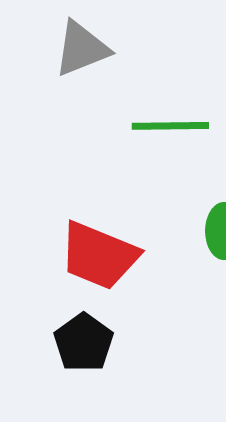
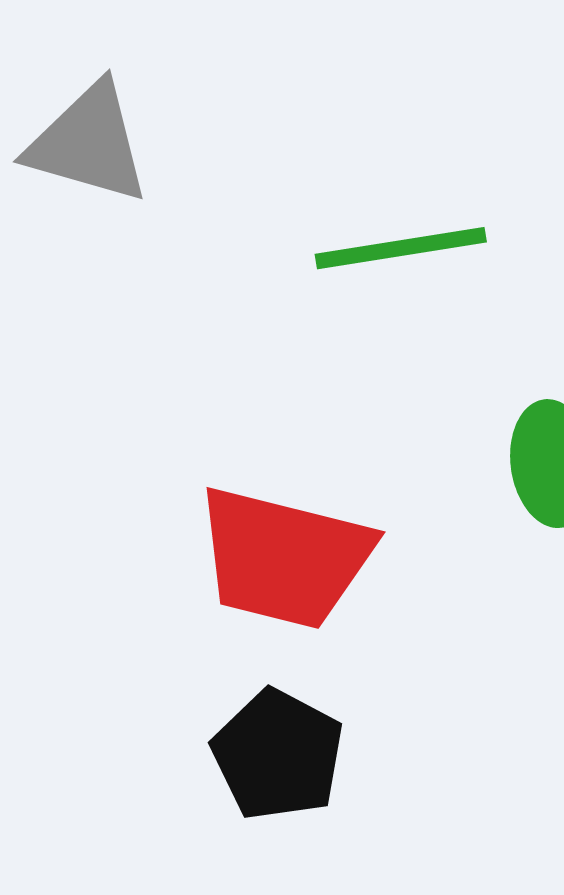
gray triangle: (82, 49) -> (88, 143), moved, turned 46

